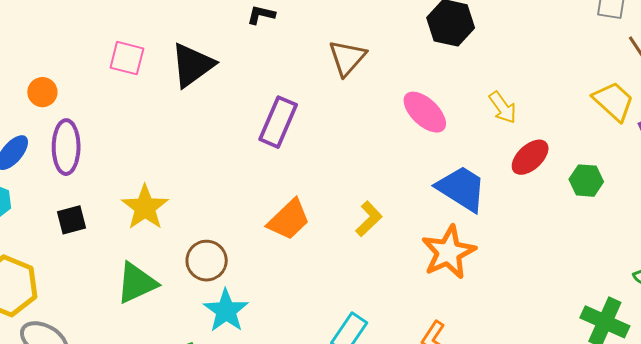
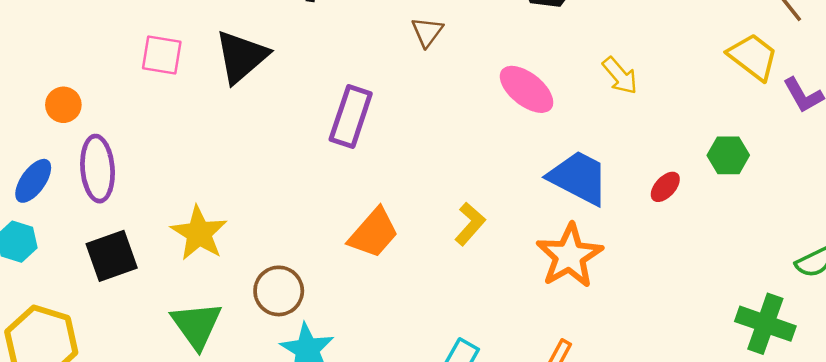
brown triangle: (347, 58) -> (427, 32), size x0.7
red ellipse: (530, 157) -> (665, 187), moved, size x0.7
black square: (72, 220) -> (112, 256), size x1.4
green triangle: (137, 283) -> (197, 325), turned -36

